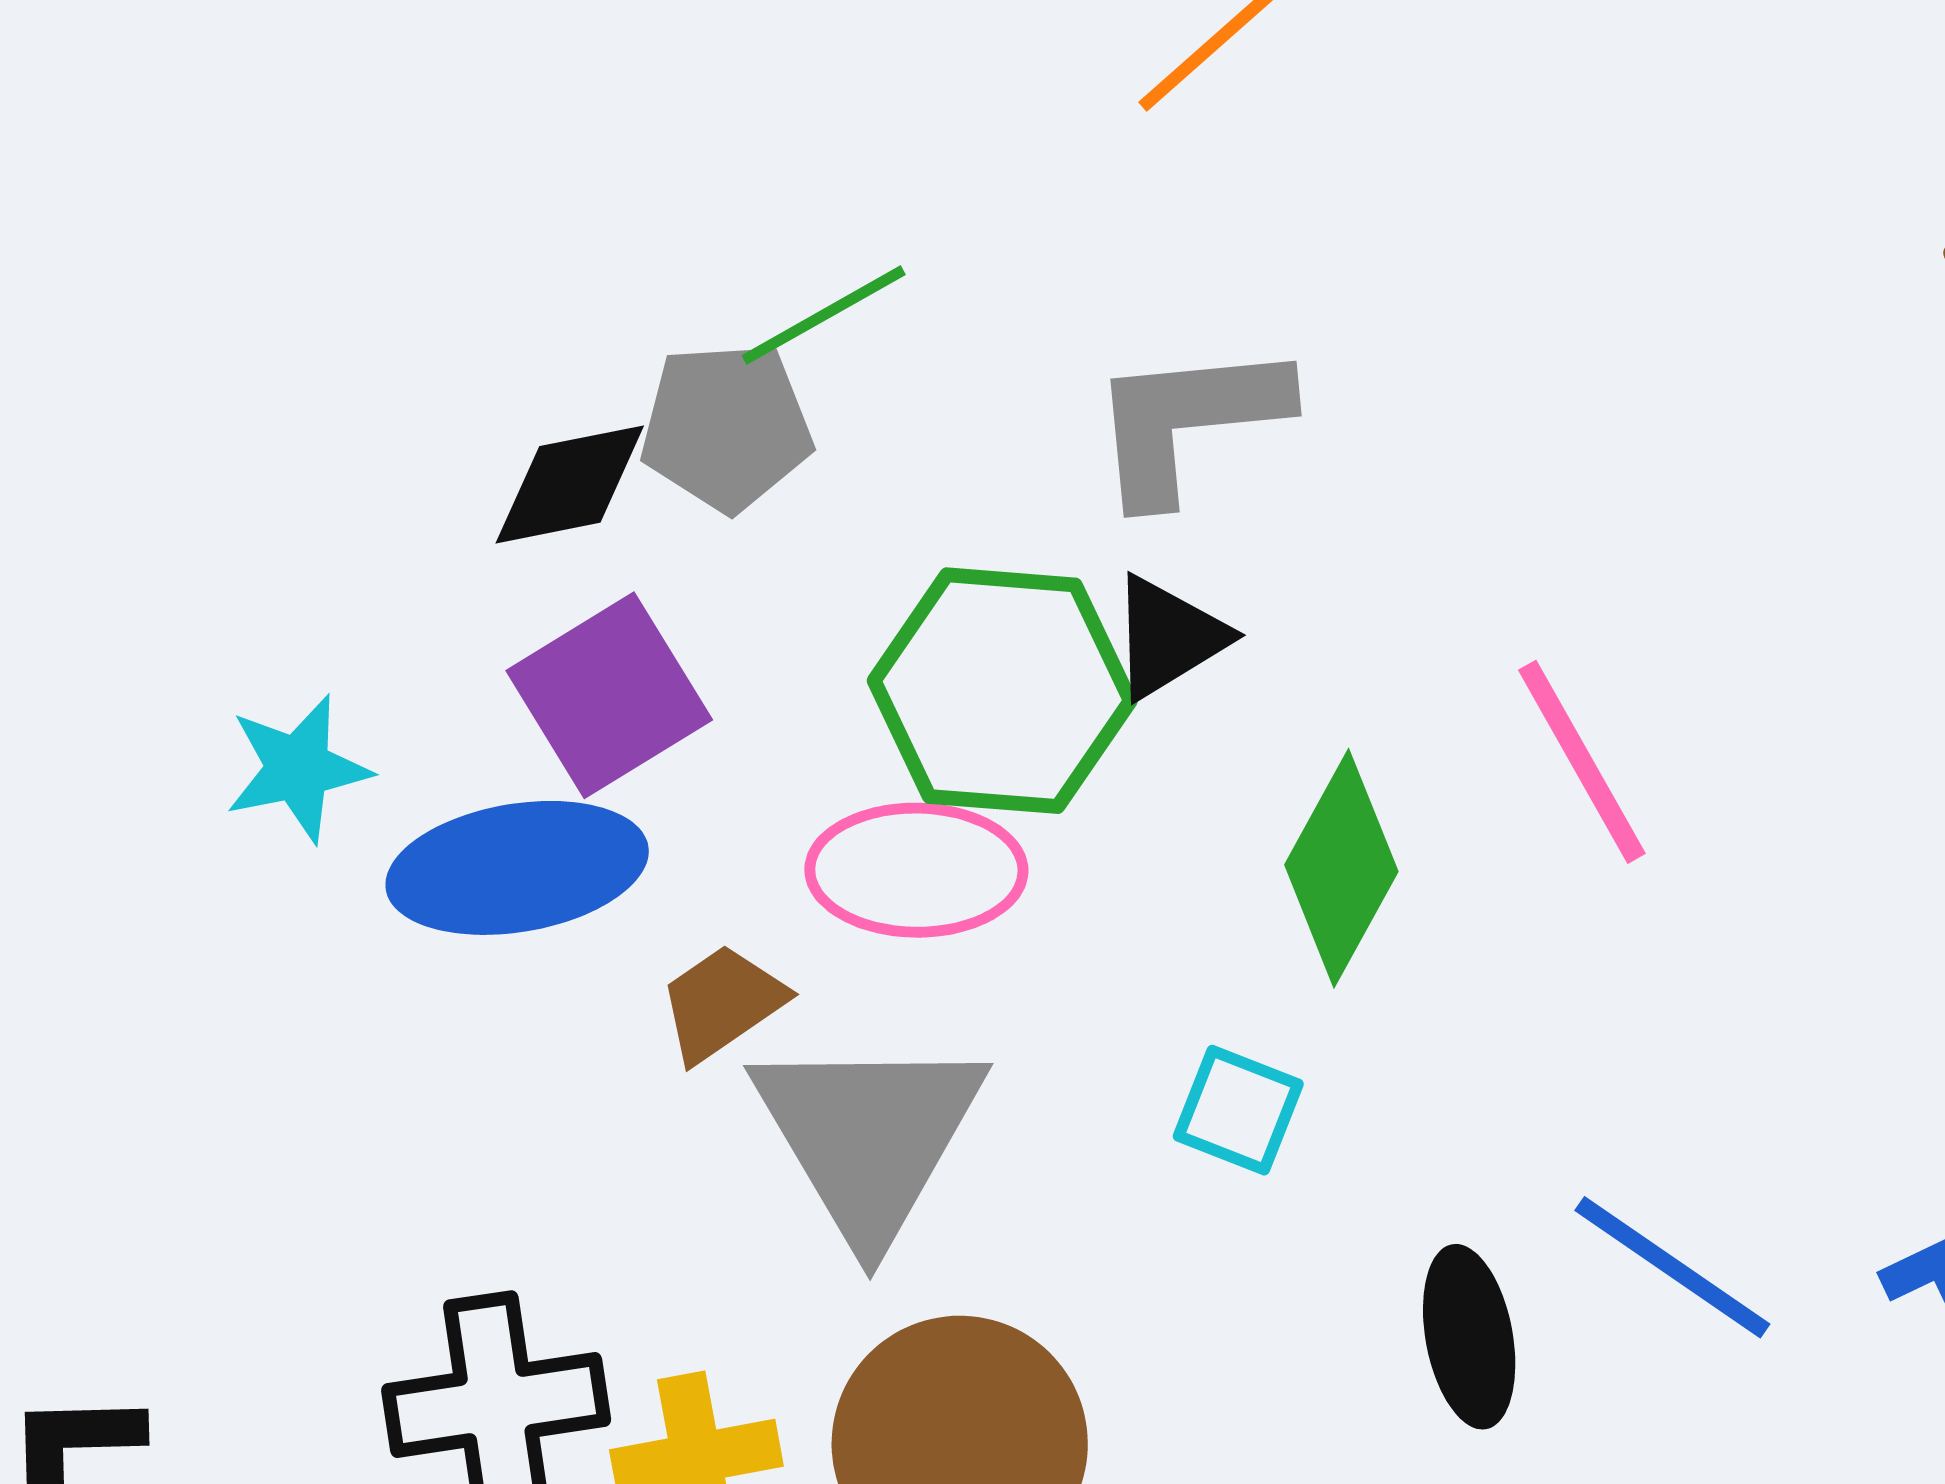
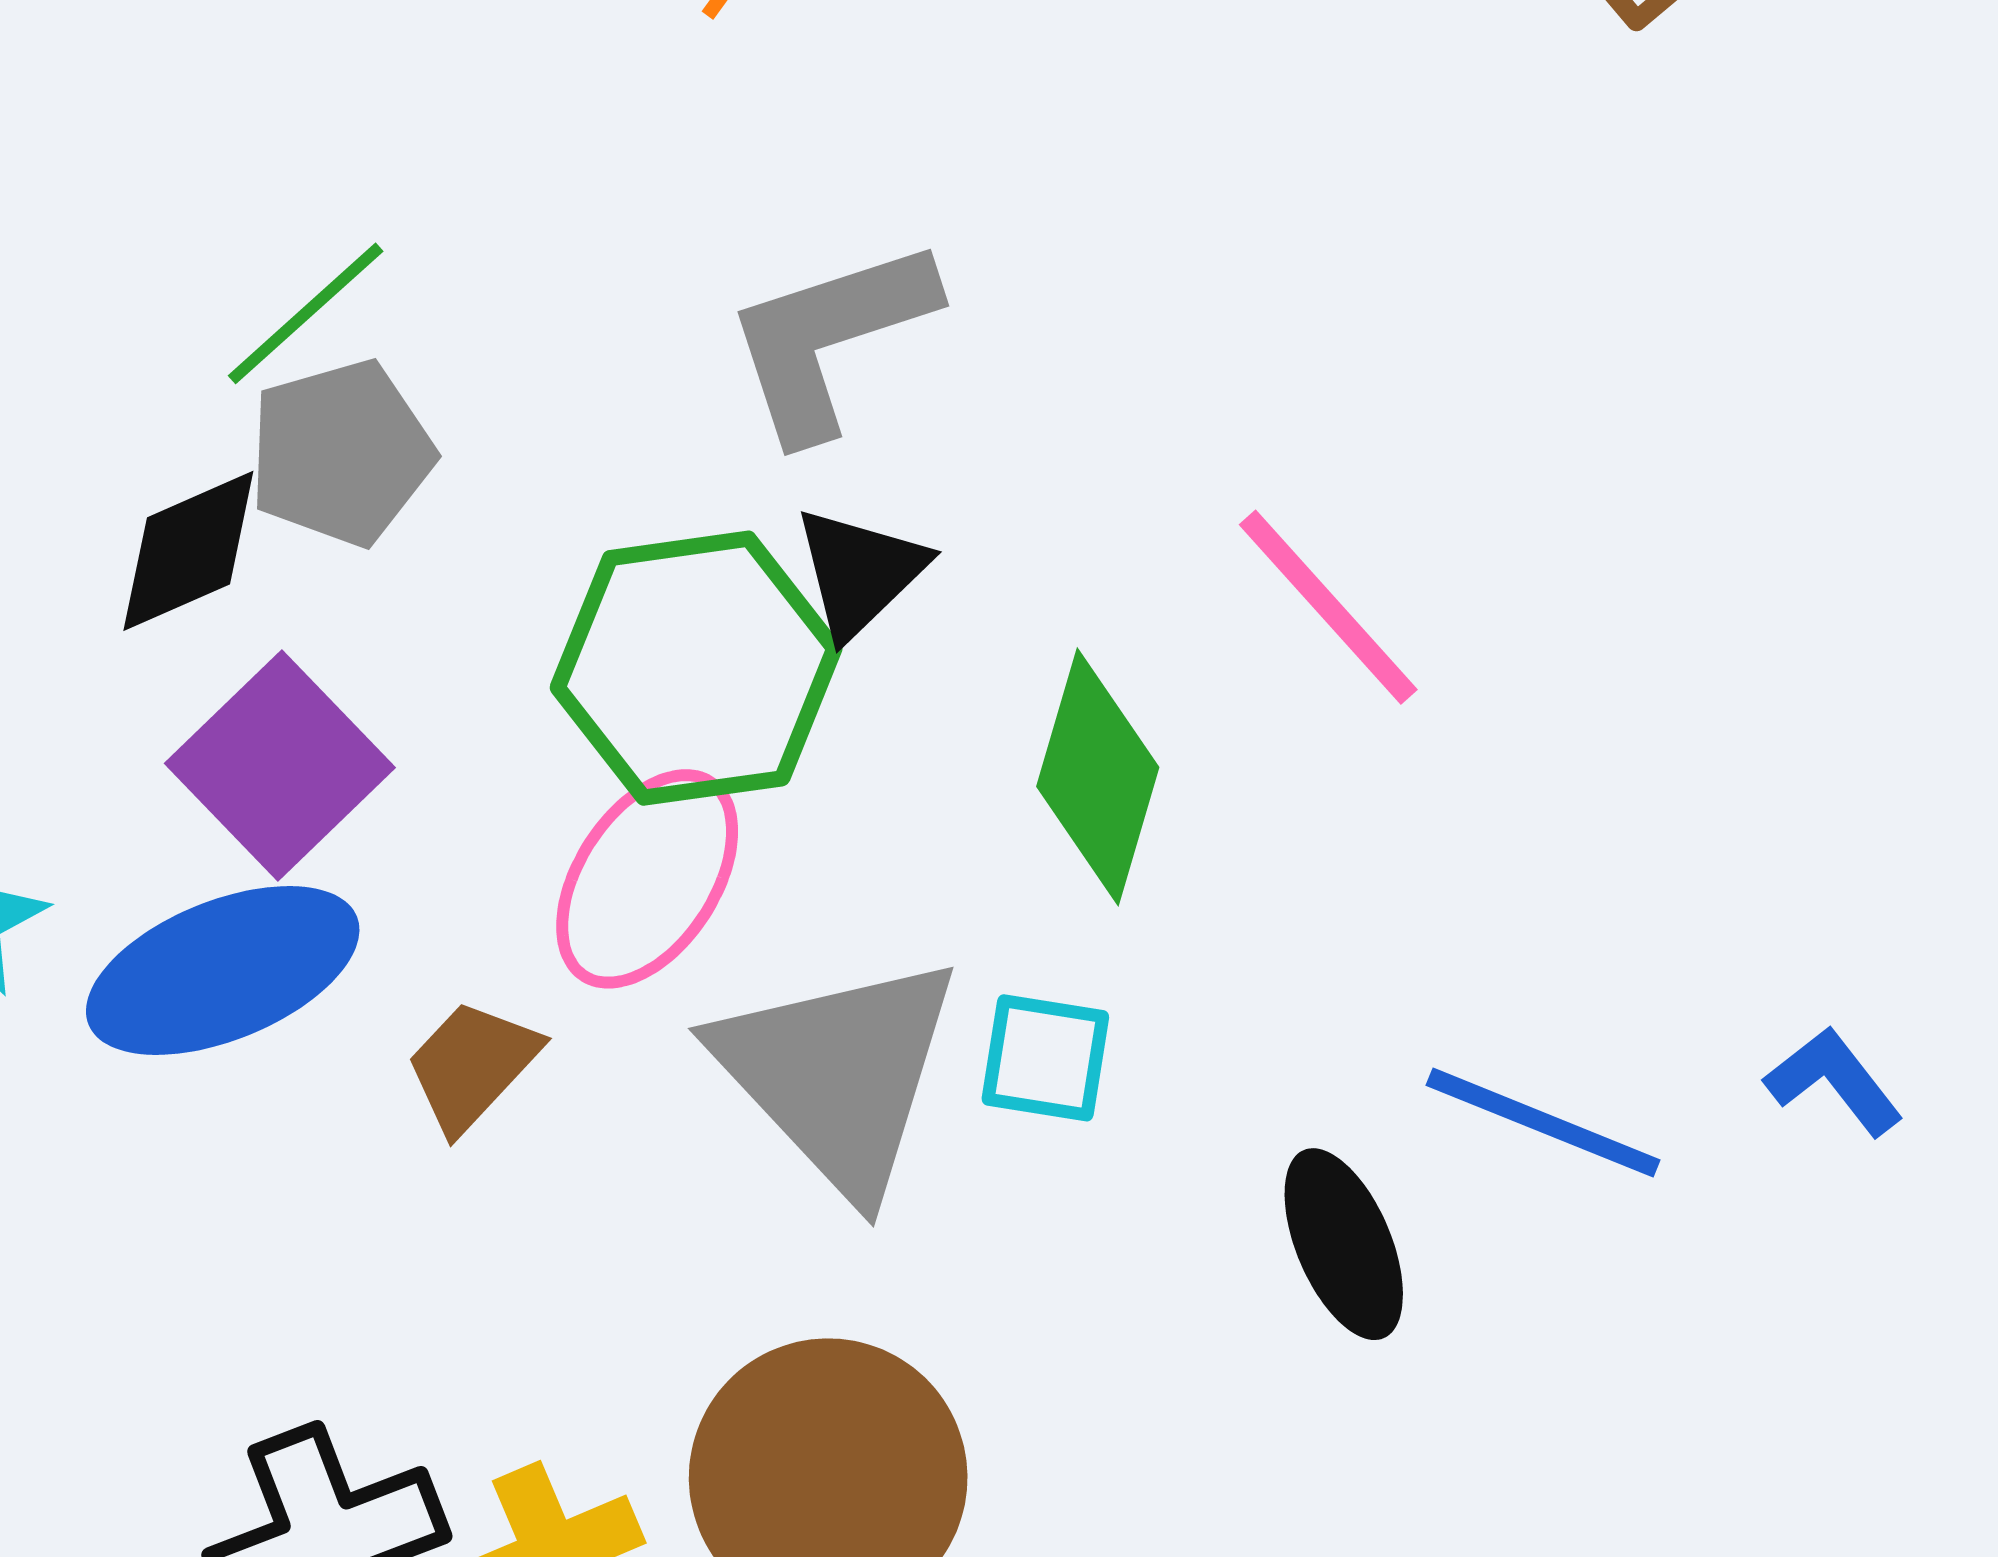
green line: (824, 315) -> (306, 313), moved
pink ellipse: (916, 870) -> (647, 879), turned -45
gray triangle: (869, 1136) -> (838, 1074), moved

